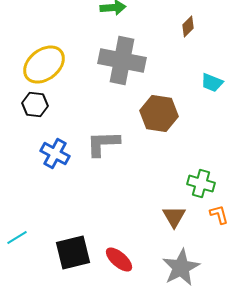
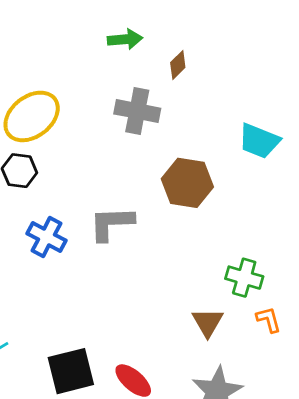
brown diamond: (188, 27) -> (178, 65), moved
gray cross: (122, 61) -> (137, 111), size x0.7
cyan trapezoid: (212, 83) -> (259, 141), size x1.4

